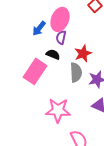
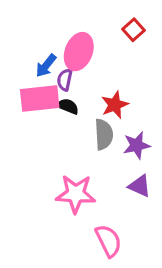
purple semicircle: (61, 37) -> (65, 80), moved
pink rectangle: (35, 71) -> (40, 98), moved, turned 50

